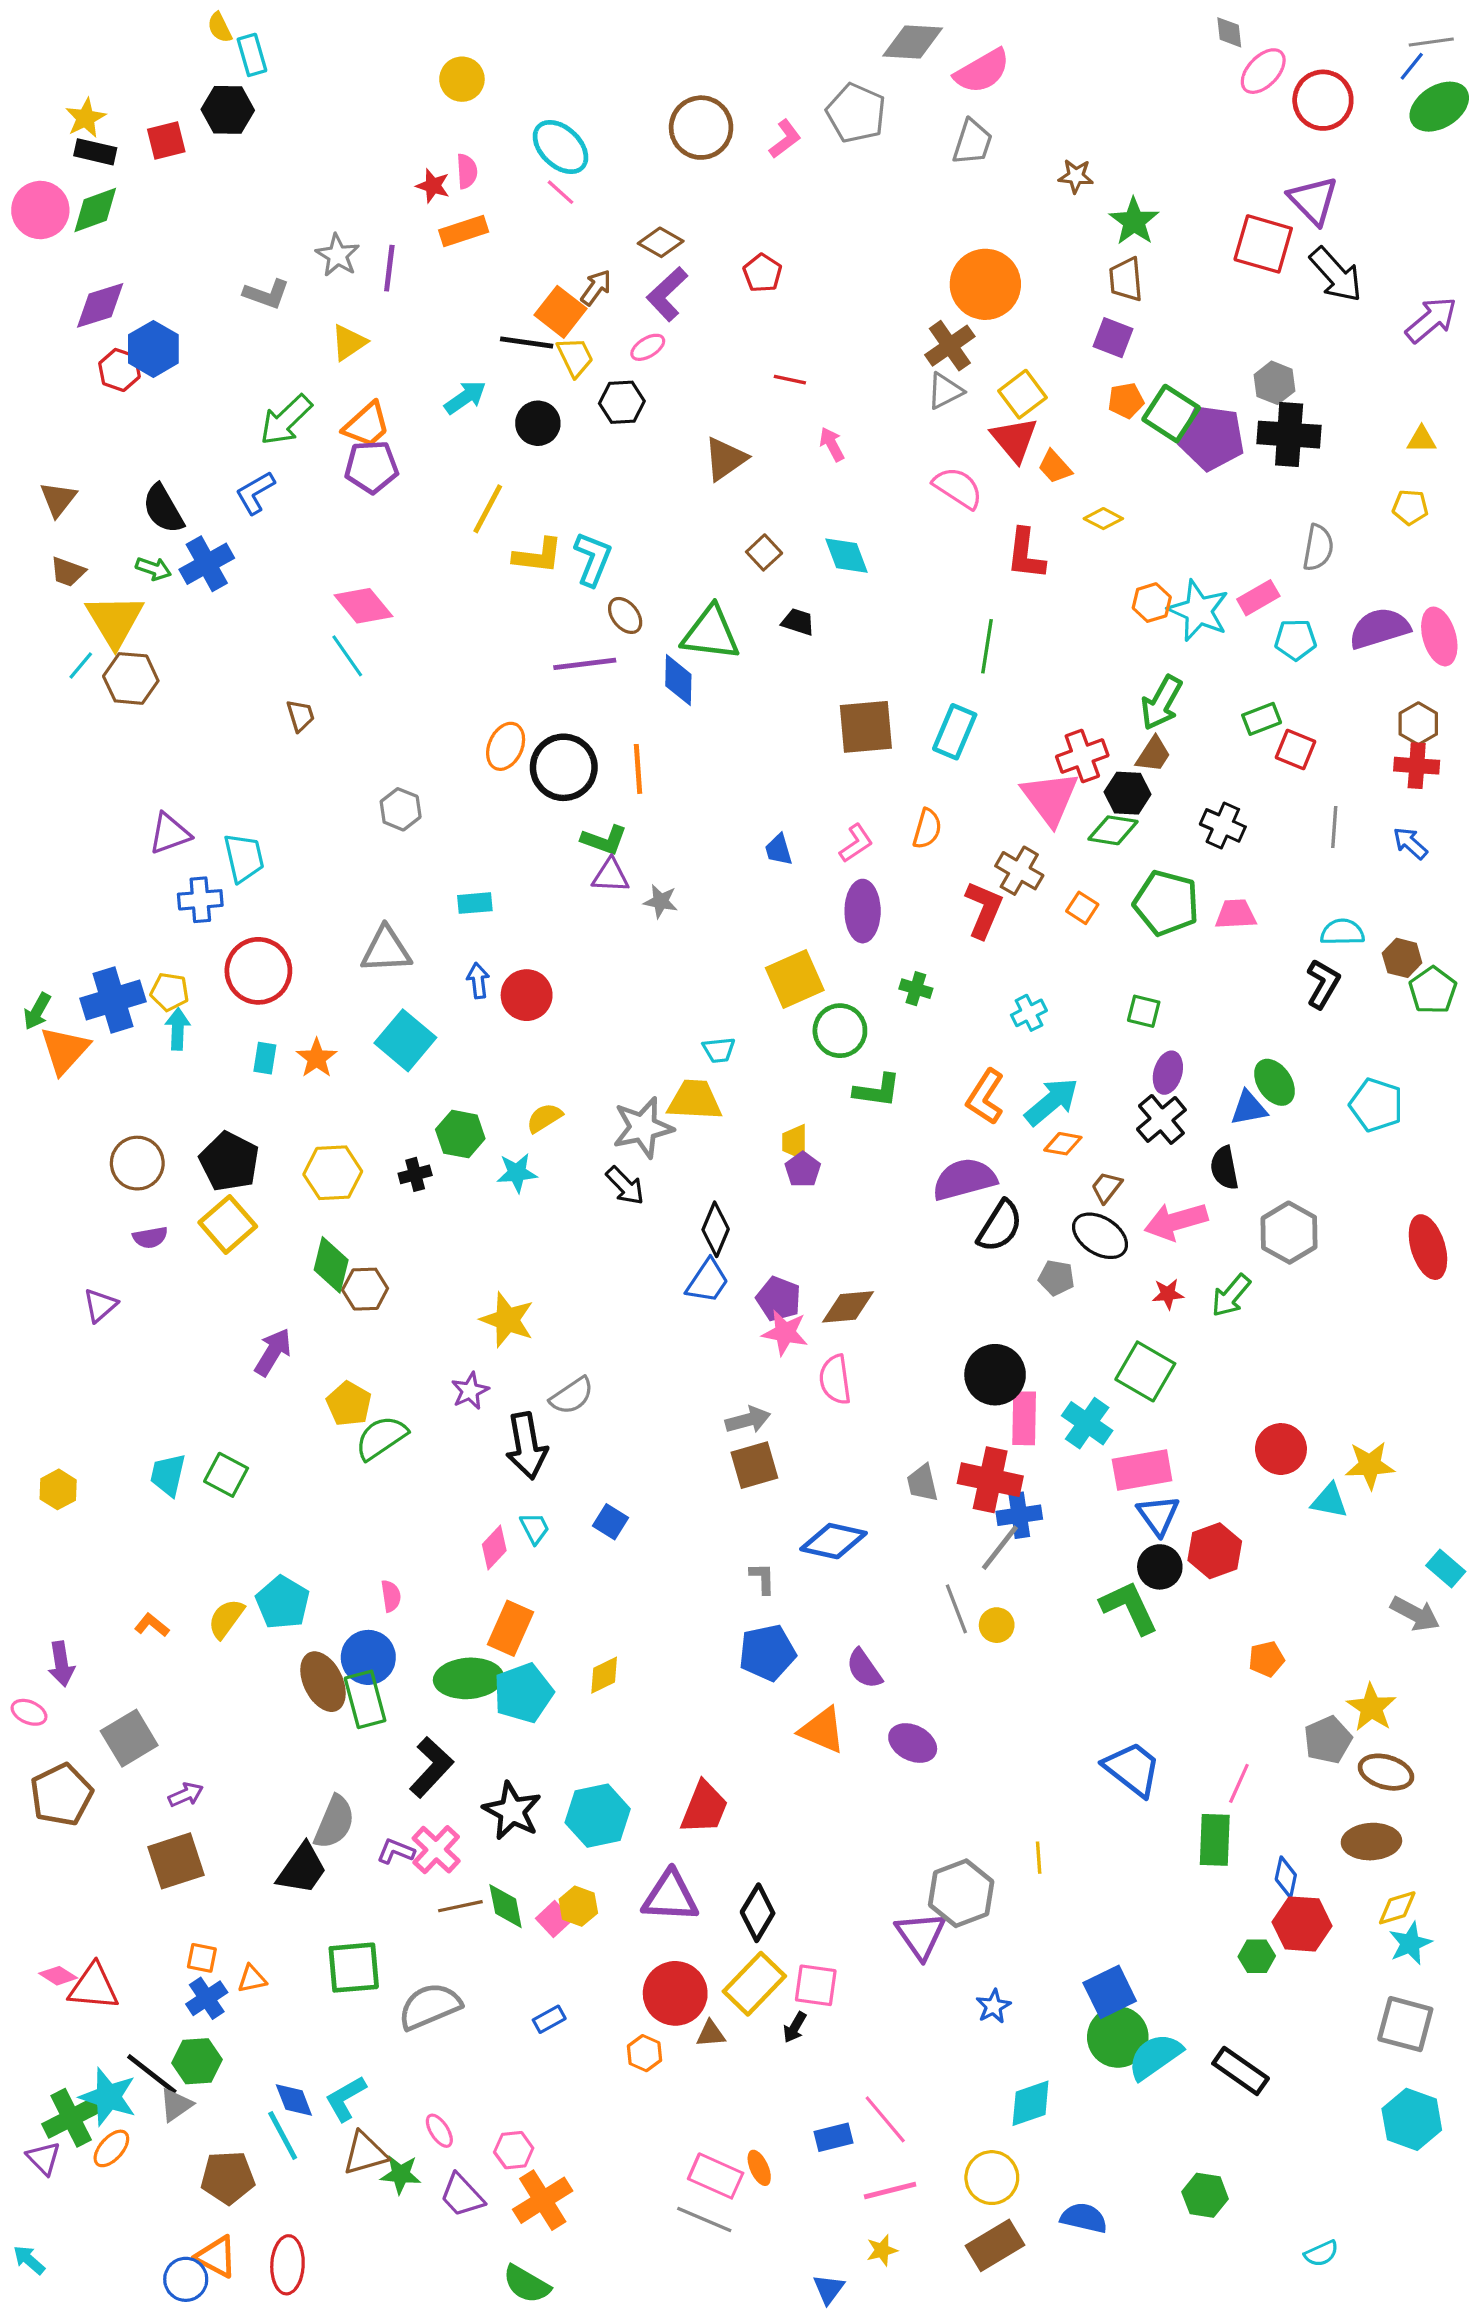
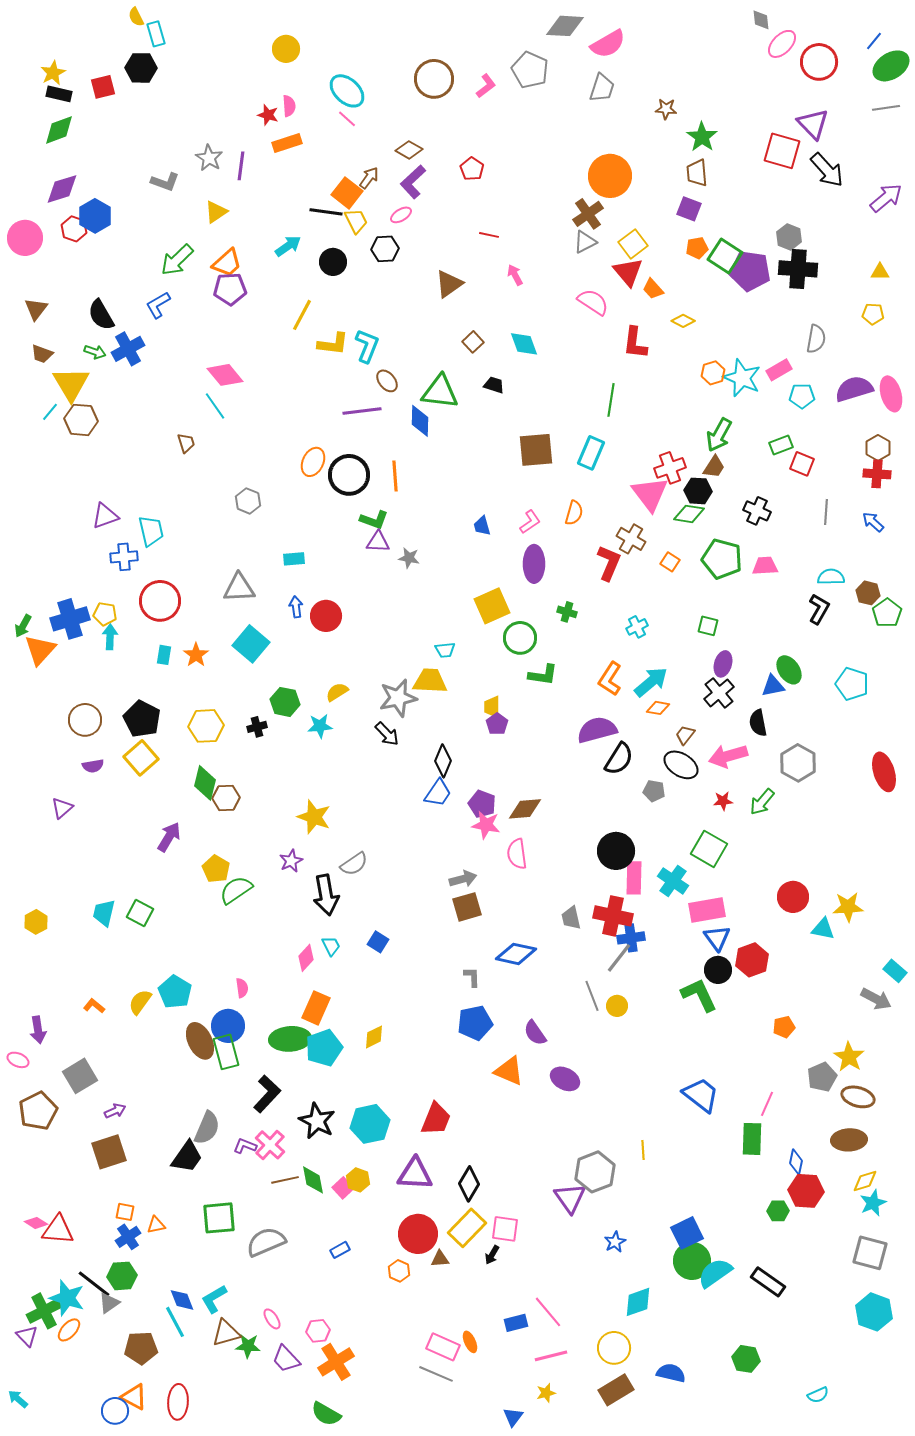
gray line: (1431, 42) -> (886, 108), moved
pink circle: (40, 210) -> (25, 238), moved

